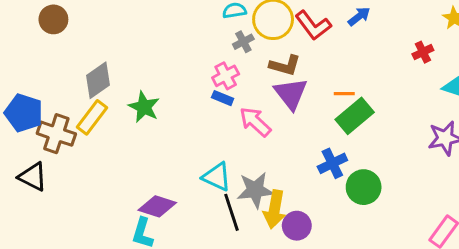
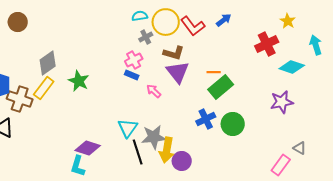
red cross: (423, 52) -> (267, 44), size x1.6
pink arrow: (255, 122) -> (154, 91), size x0.7
cyan triangle: (217, 177) -> (128, 128), turned 40
green circle: (364, 187) -> (233, 124), moved

